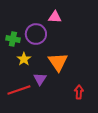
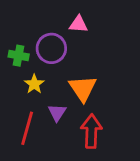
red line: (19, 90) -> (27, 128), turned -55
red arrow: (79, 92) -> (91, 131), moved, size x1.6

